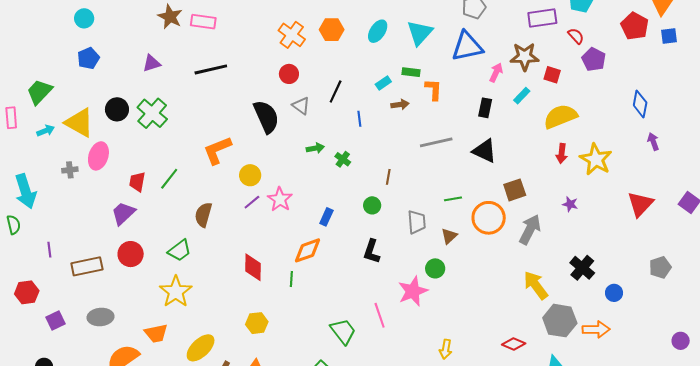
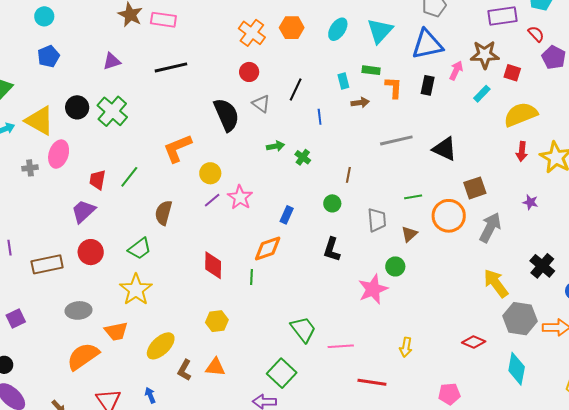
cyan rectangle: (383, 83) -> (343, 81), turned -70
black rectangle: (485, 108) -> (428, 85), moved
pink line: (380, 315) -> (341, 346), moved, turned -75
gray ellipse: (101, 317) -> (79, 310), moved

